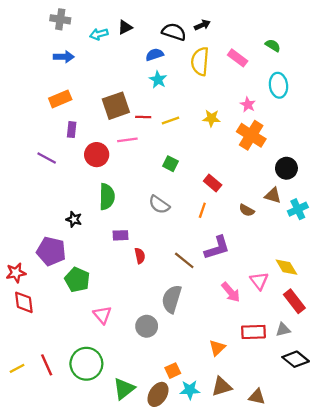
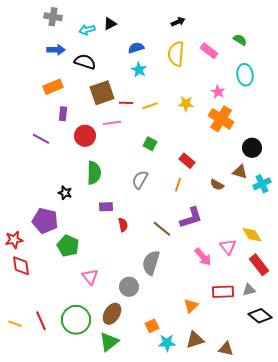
black semicircle: (174, 32) -> (85, 62), moved
gray semicircle: (159, 205) -> (140, 180), turned 84
yellow line: (17, 368) -> (15, 324), turned 48
brown ellipse: (158, 394) -> (112, 314), moved

